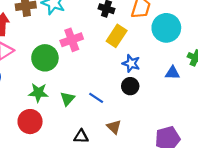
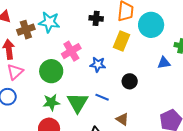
yellow rectangle: (117, 36) -> (122, 41), moved
blue star: (131, 63) -> (98, 64), moved
green triangle: (67, 99) -> (78, 103), size x1.6

